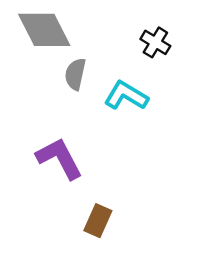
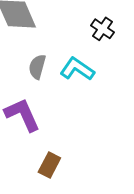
gray semicircle: (75, 74) -> (37, 67), moved

